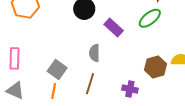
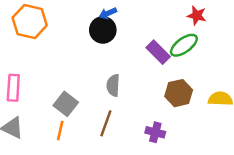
purple rectangle: (114, 28) -> (158, 52), moved
brown hexagon: (156, 67) -> (179, 93), moved

